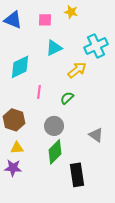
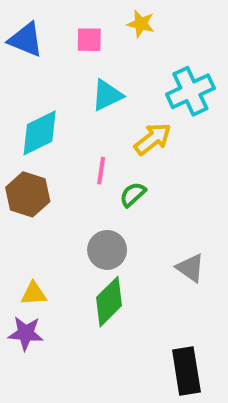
pink line: (39, 92) -> (101, 171), moved
brown hexagon: (14, 120) -> (28, 194), moved
black rectangle: (77, 175) -> (186, 371), moved

